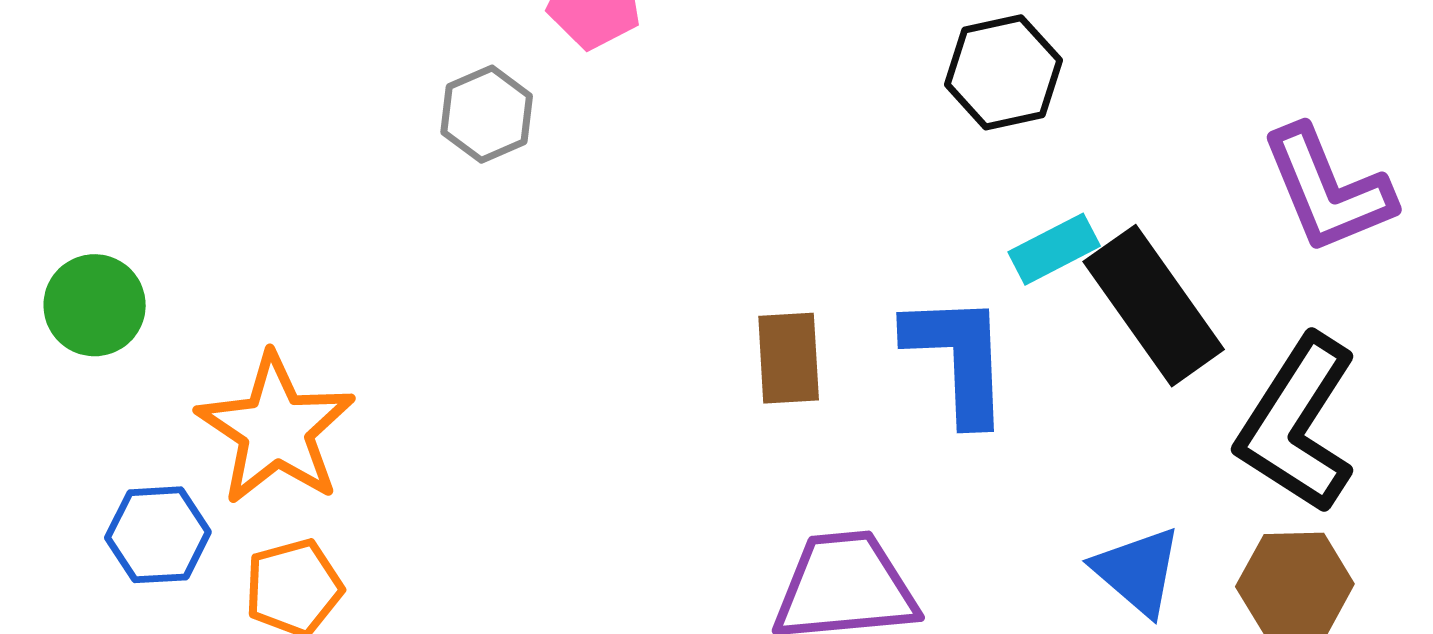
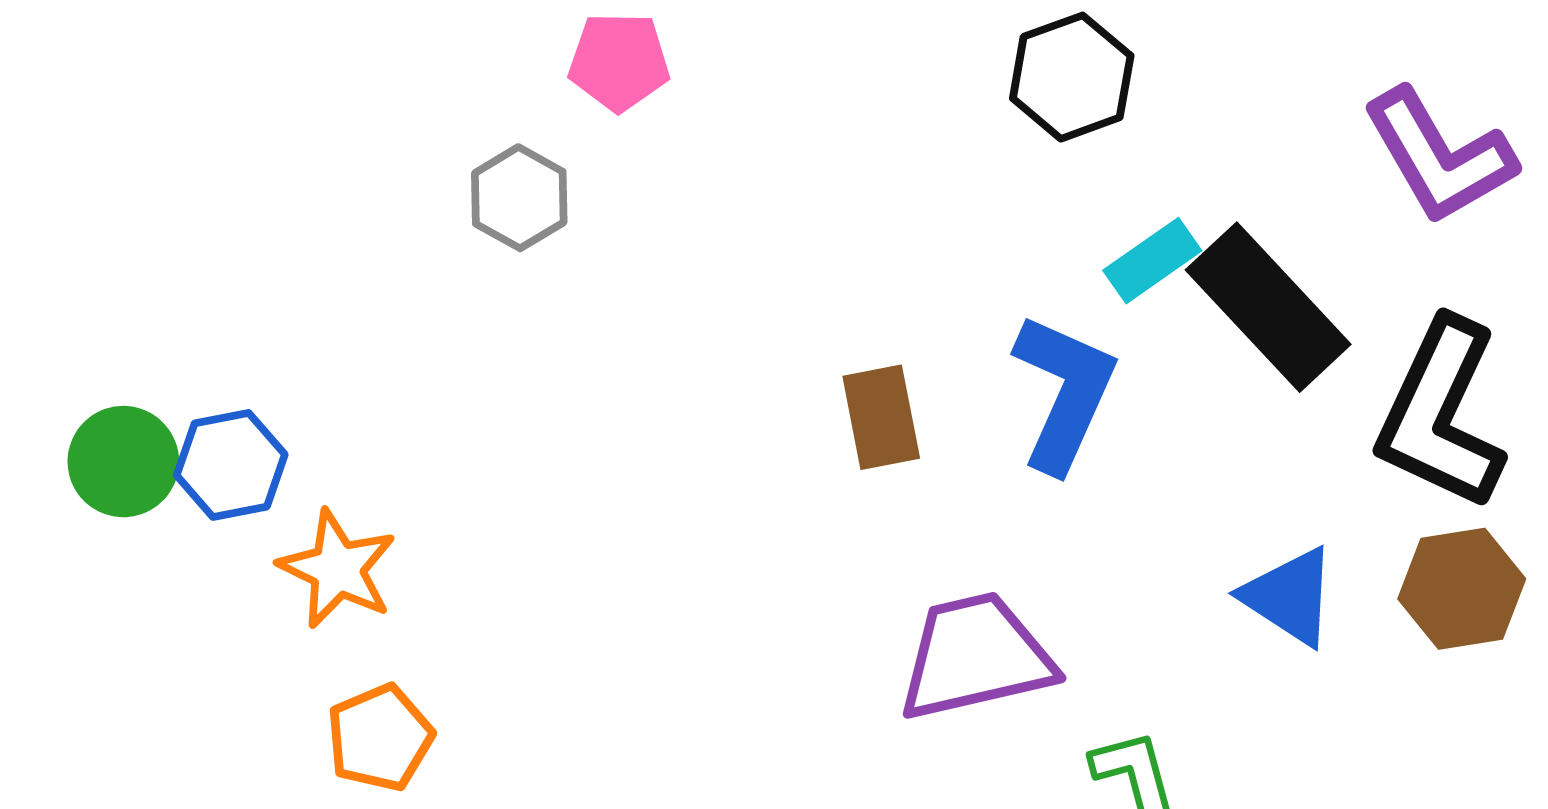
blue L-shape: (958, 358) -> (1064, 392), turned 34
orange star: (276, 429) -> (337, 569), size x0.7
blue hexagon: (158, 535) -> (231, 465), moved

